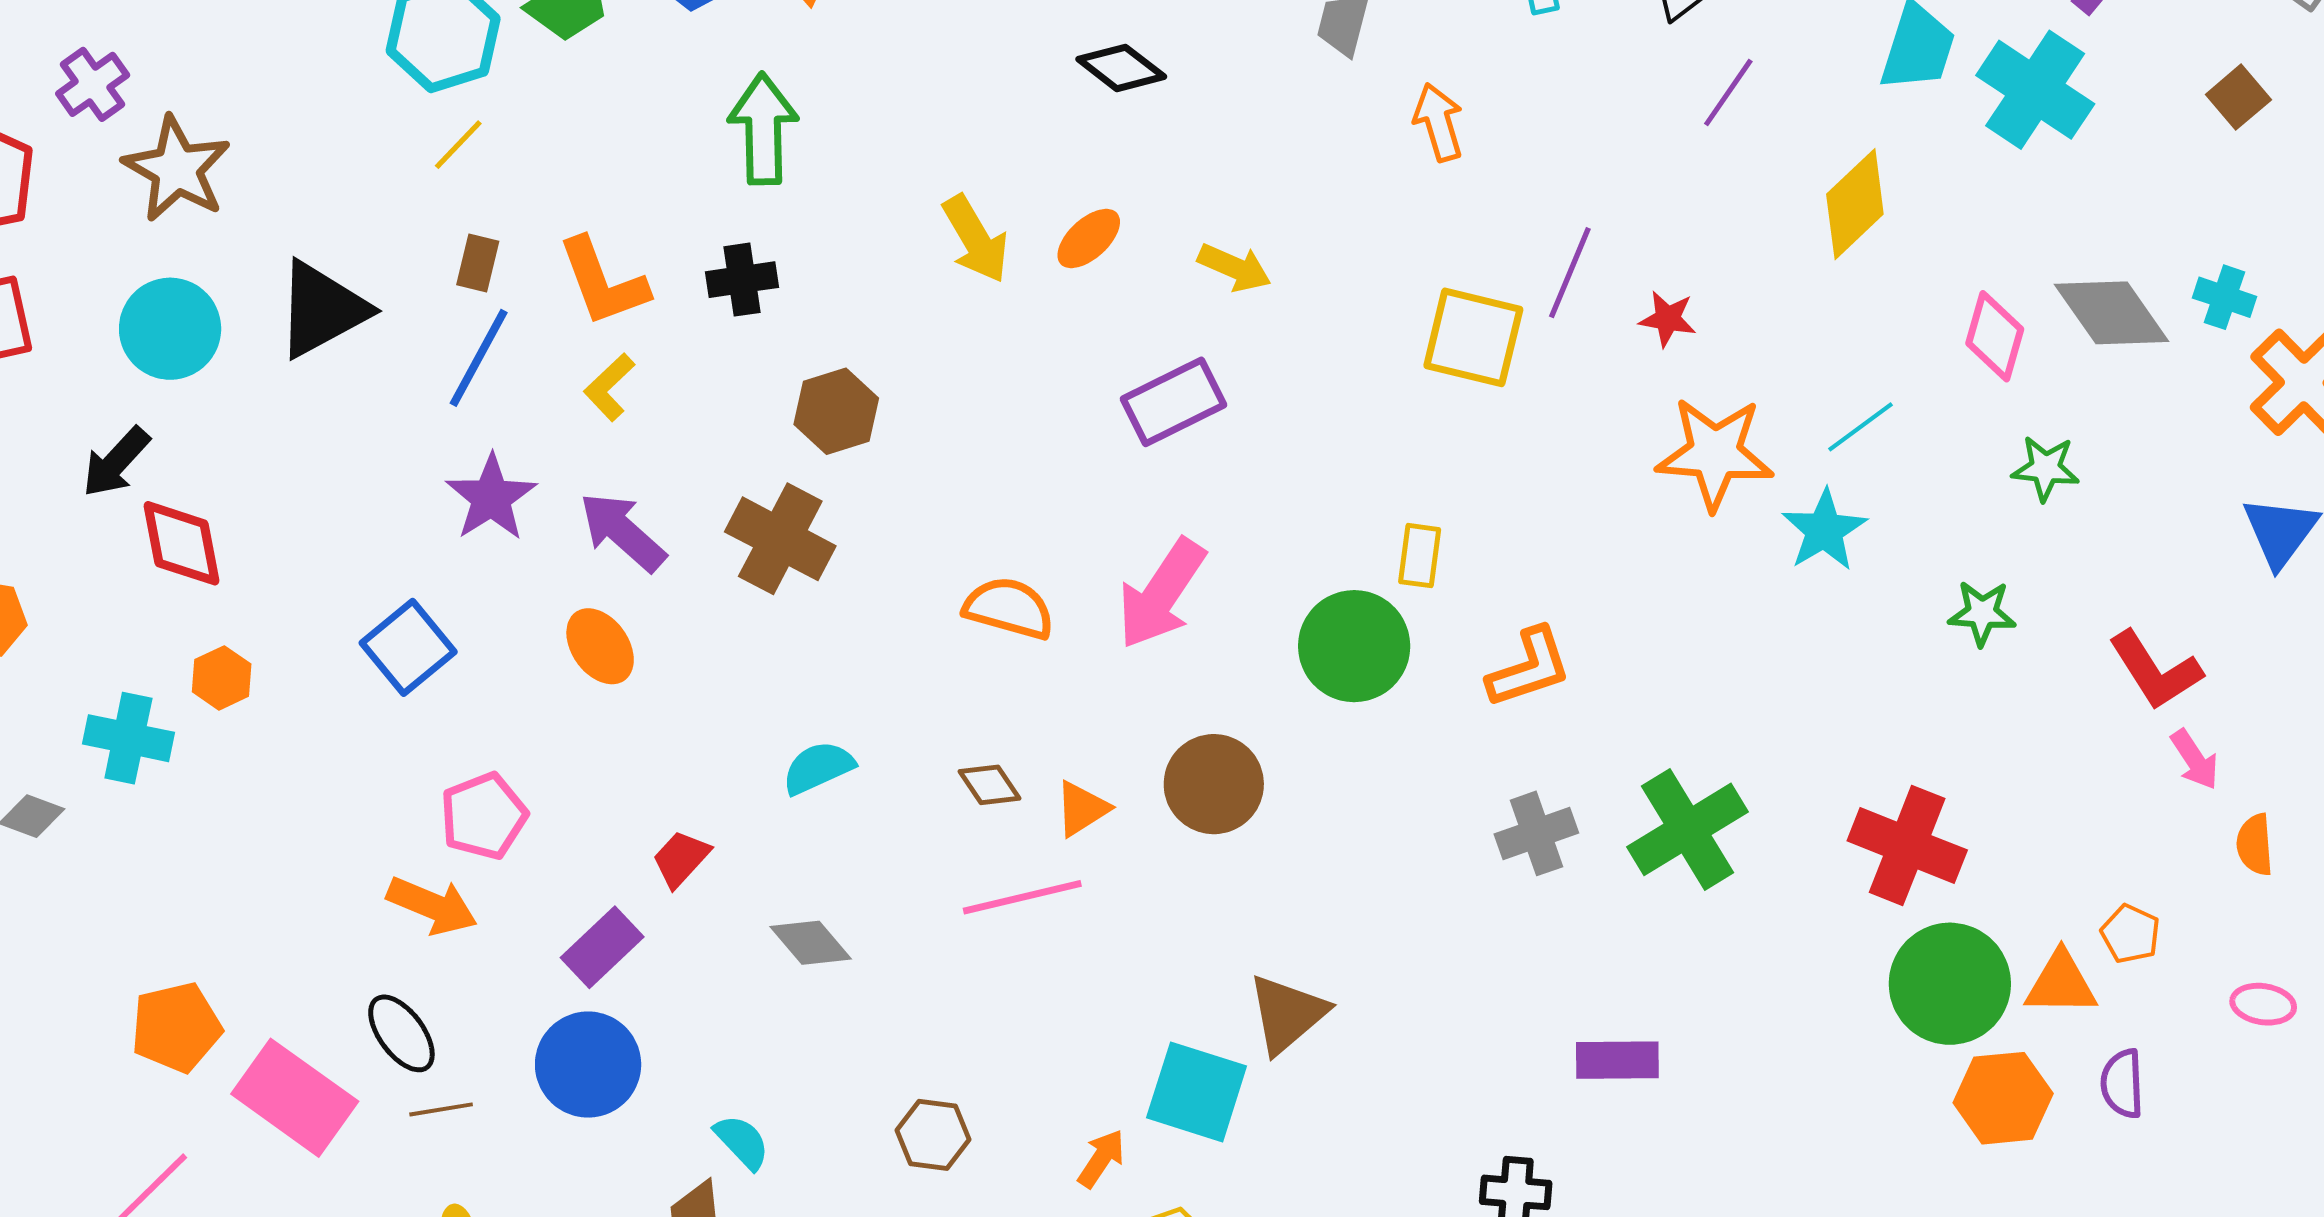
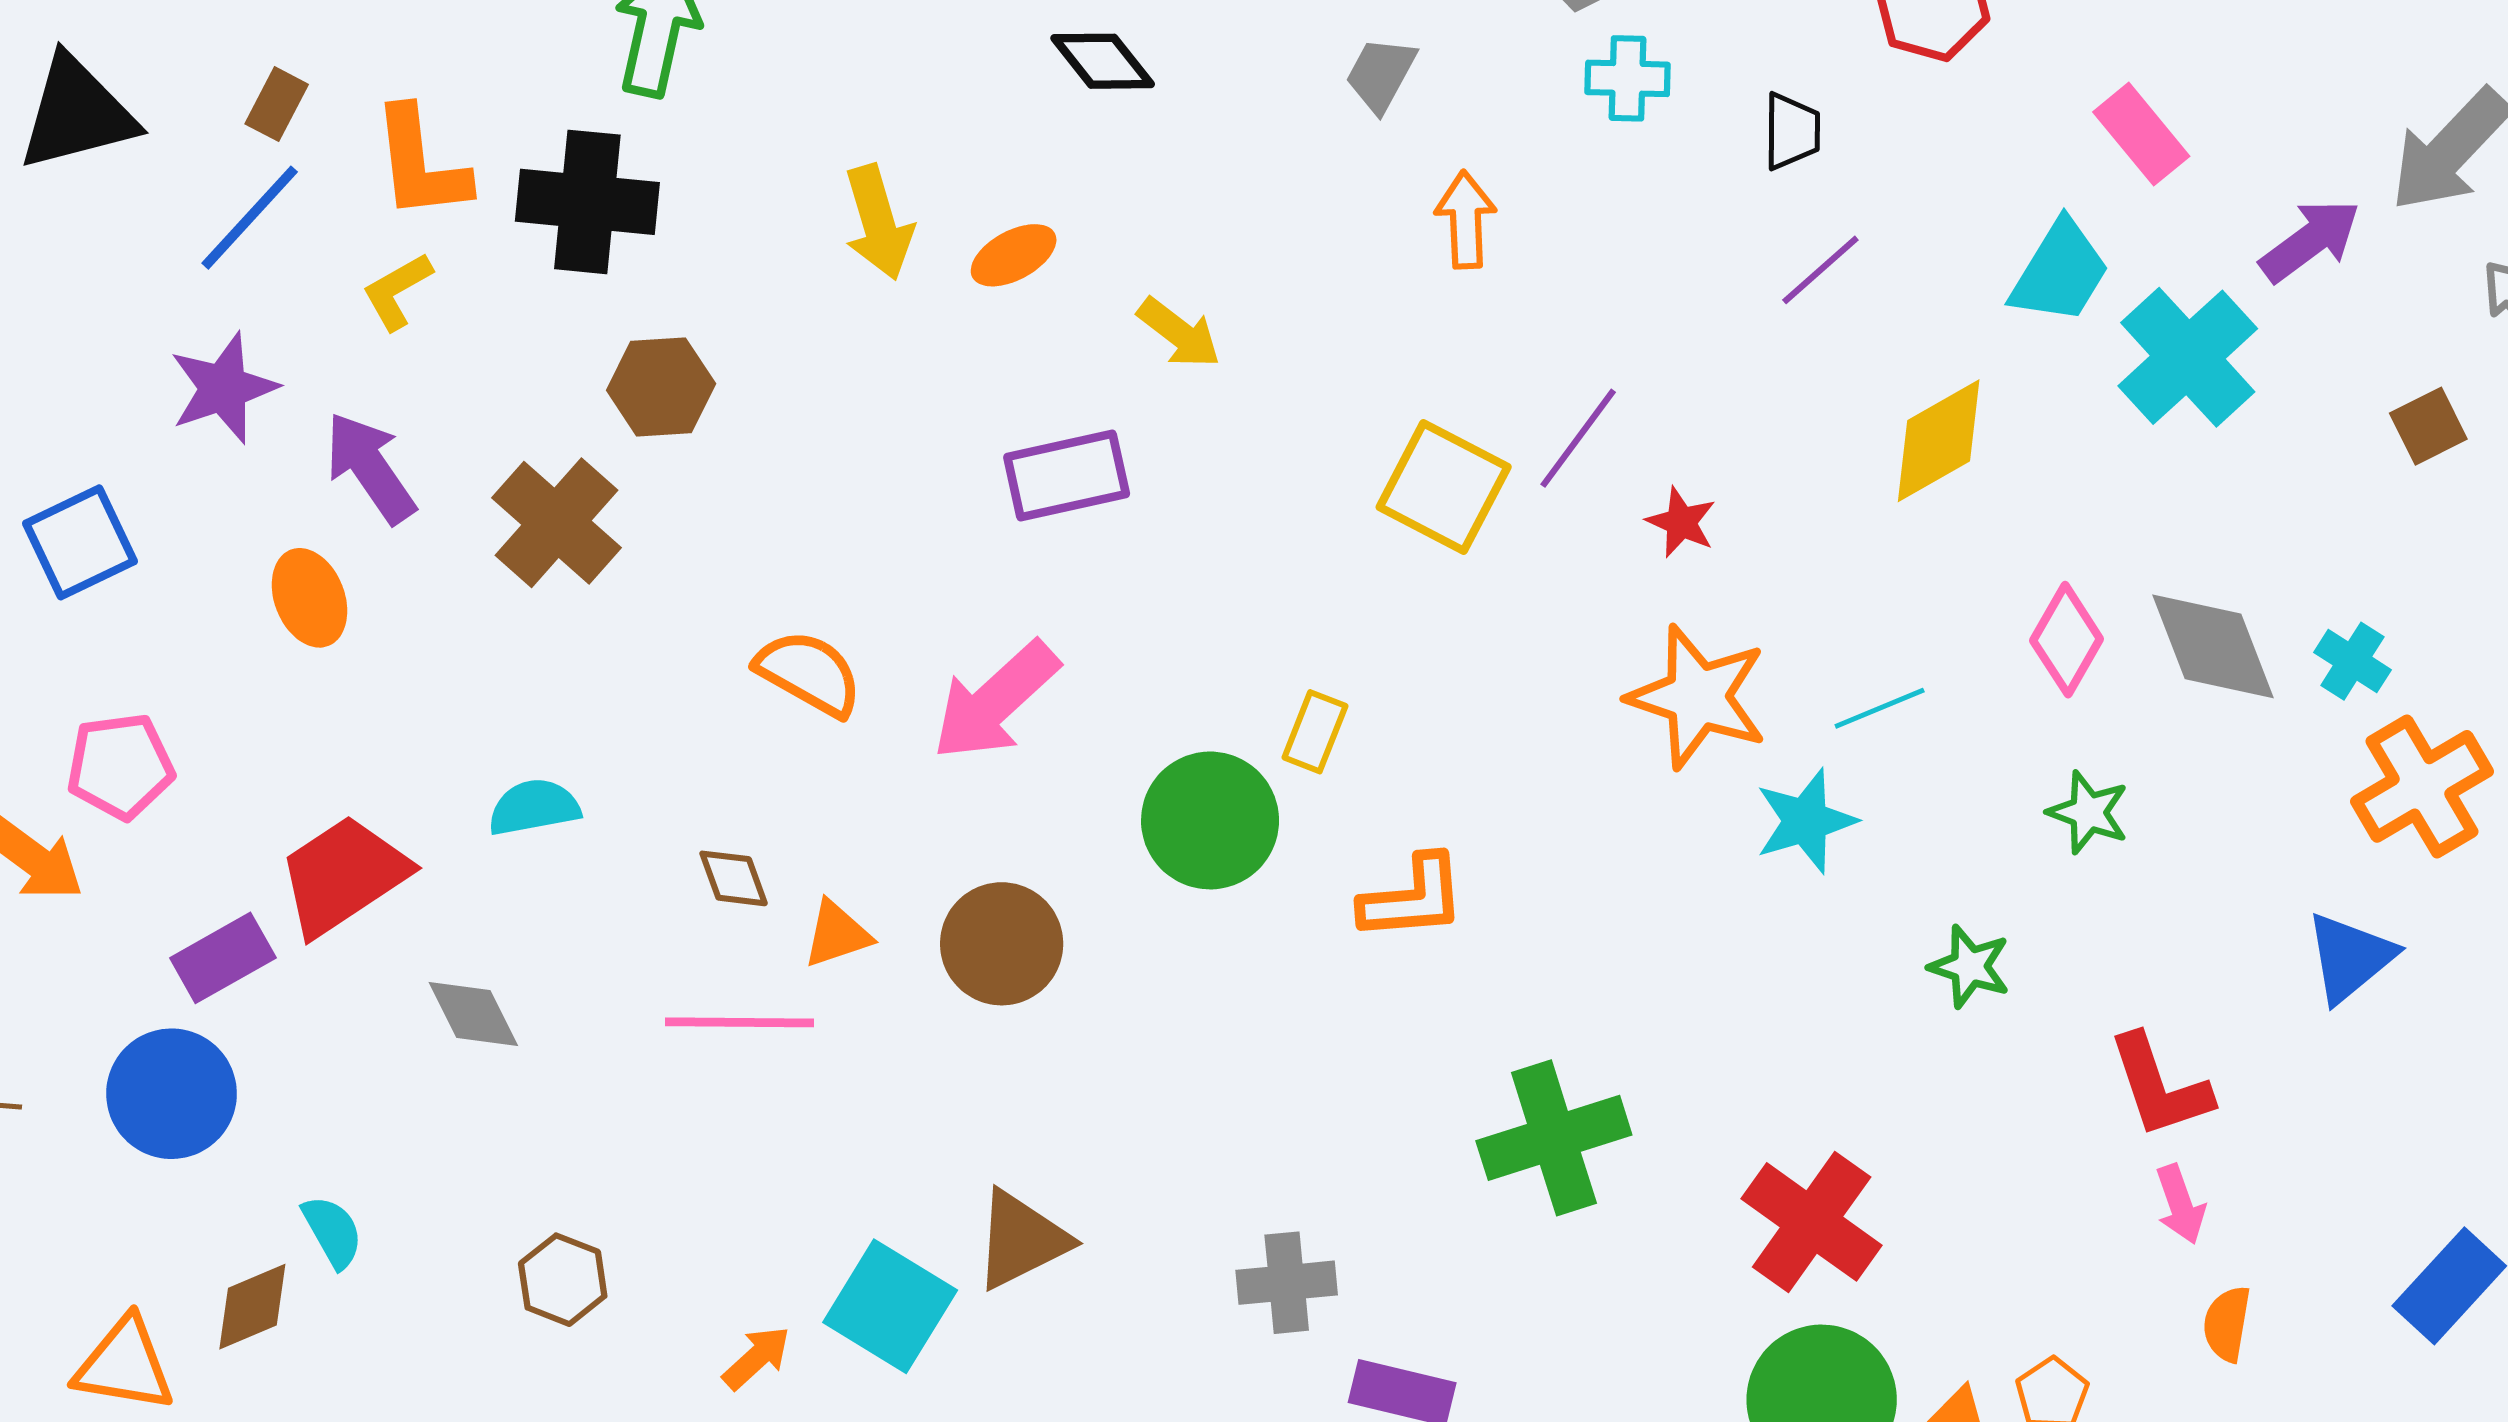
black cross: (742, 280) -> (587, 202), size x1.6
gray cross: (1536, 833) -> (1287, 1283), moved
red trapezoid: (681, 859) -> (343, 875), size x1.8

